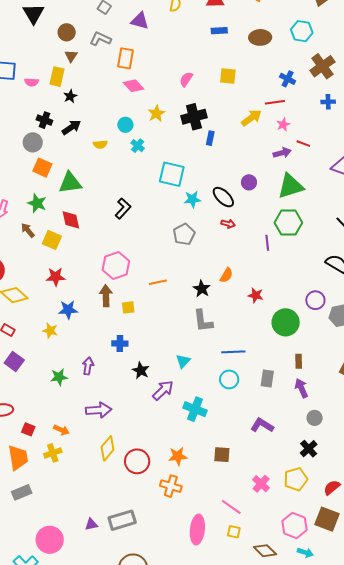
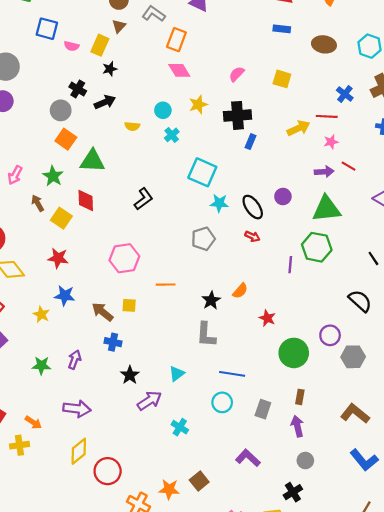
brown arrow: (106, 296) -> (102, 312), moved, turned -60
cyan cross: (195, 409) -> (180, 427), size x0.7
brown square: (222, 455) -> (199, 481), turned 36
orange star: (178, 456) -> (169, 489), moved

